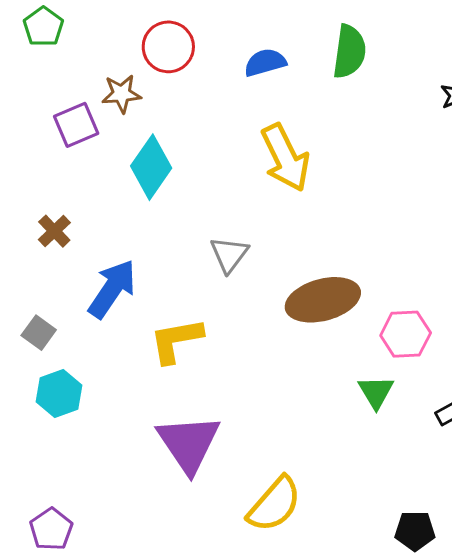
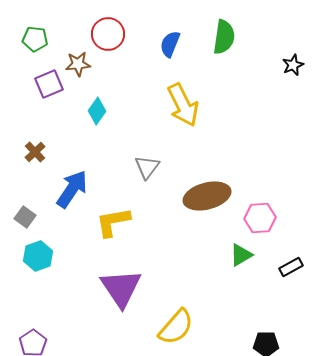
green pentagon: (43, 27) -> (35, 39), moved, turned -30
blue semicircle: (265, 63) -> (170, 44), turned -52
cyan diamond: (151, 167) -> (97, 111), size x0.7
green triangle: (376, 392) -> (241, 255), turned 30

